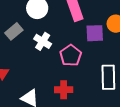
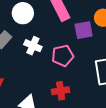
pink pentagon: (71, 55) -> (63, 56), turned 30

